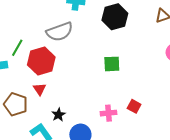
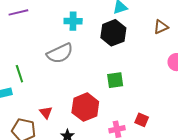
green line: (17, 48) -> (19, 74), turned -42
red hexagon: (41, 61) -> (85, 107), moved

